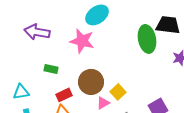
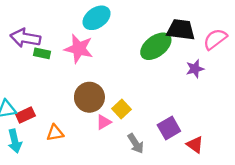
green ellipse: (147, 39) -> (156, 46), turned 64
green rectangle: (51, 69) -> (42, 53), moved
red rectangle: (64, 95) -> (25, 115), moved

